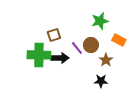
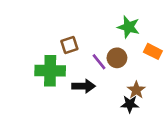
green star: (100, 21) -> (129, 27), turned 30
black arrow: (60, 58) -> (84, 86), moved
brown star: (106, 60) -> (136, 90), moved

